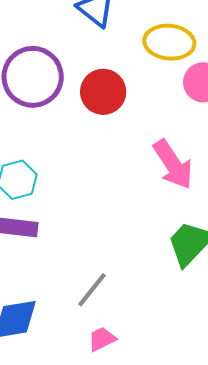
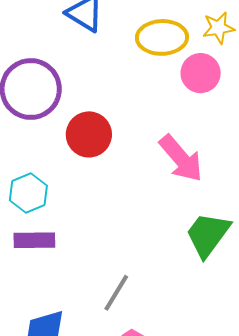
red circle: (103, 92) -> (89, 134), moved

